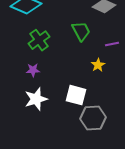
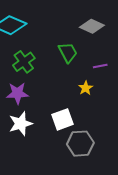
purple star: (33, 70) -> (17, 93), size x1.5
white square: (76, 95) -> (63, 119), turned -35

